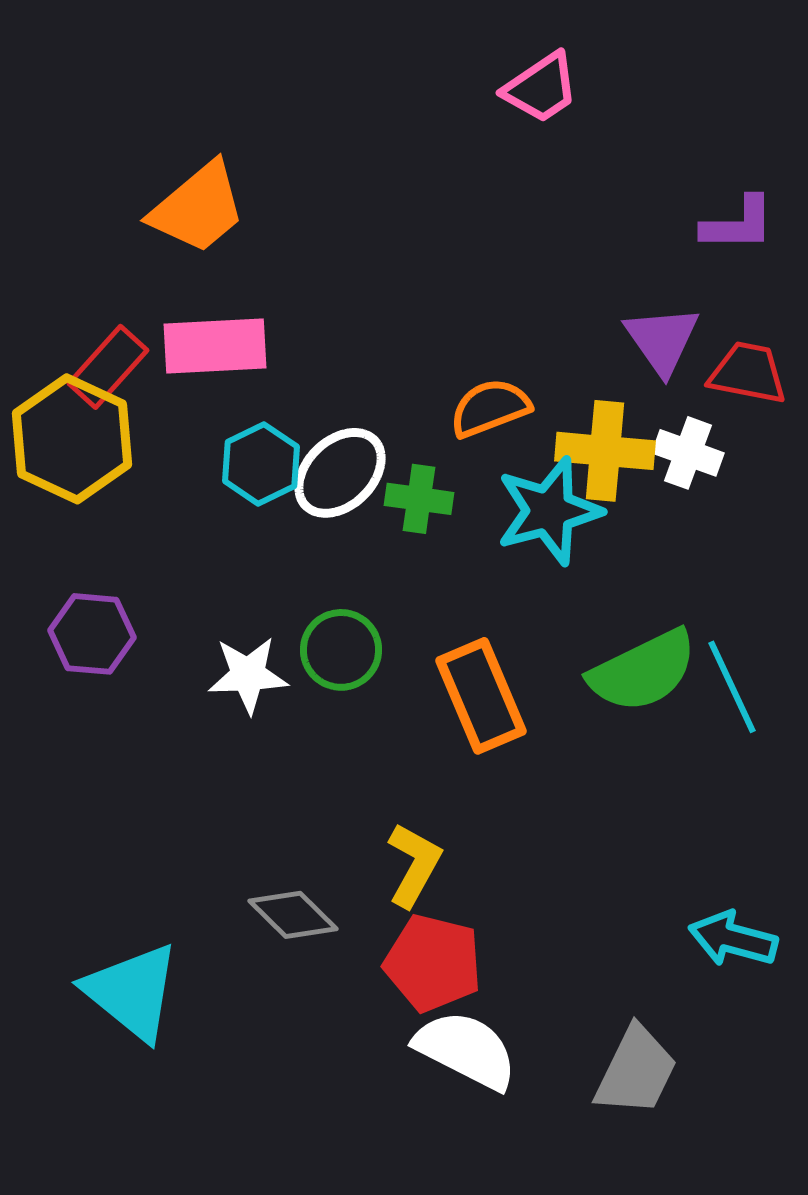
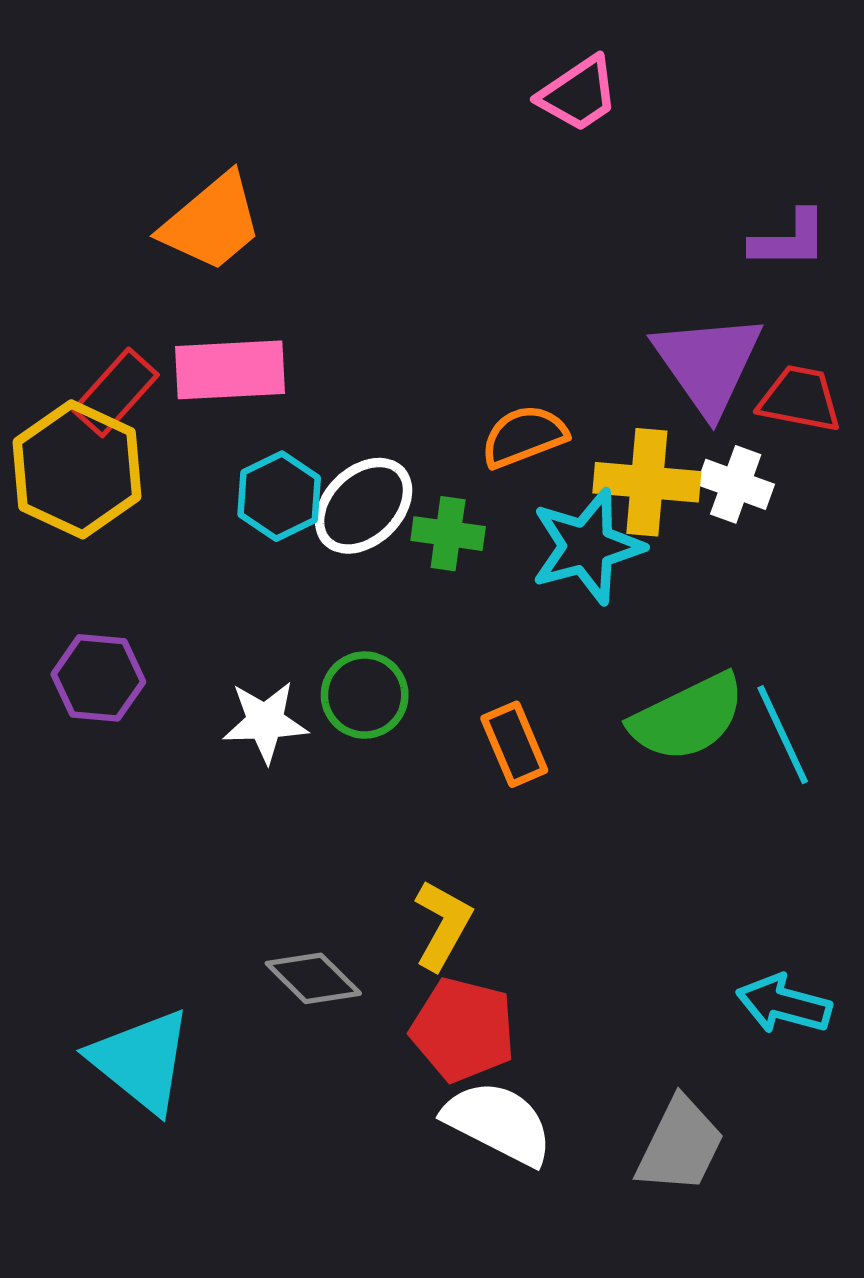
purple triangle: (662, 340) -> (708, 364), size x1.4
orange rectangle: (481, 696) -> (514, 744), size x0.7

